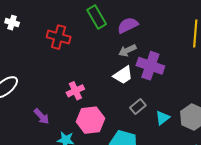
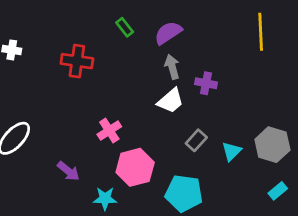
green rectangle: (97, 17) -> (125, 27), size x0.6
gray arrow: (127, 50) -> (172, 67), turned 108
purple cross: (150, 66) -> (206, 83), size x0.6

